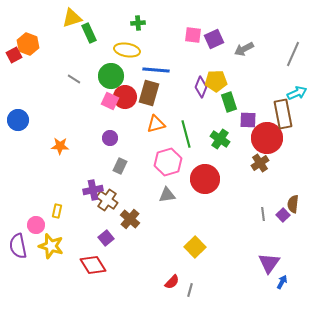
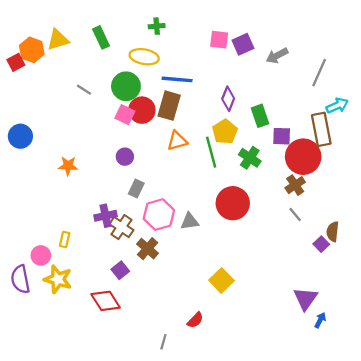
yellow triangle: (72, 18) -> (58, 40), moved
gray line: (293, 54) -> (319, 73), moved
yellow pentagon: (216, 81) -> (225, 132), moved, turned -30
pink hexagon: (168, 162) -> (159, 215), moved
gray line: (263, 214) -> (295, 215), moved, turned -32
gray line: (190, 290) -> (163, 342), moved

